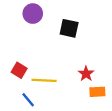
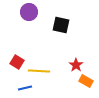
orange rectangle: (97, 92) -> (86, 81), turned 32
blue line: (28, 100) -> (25, 88), turned -64

